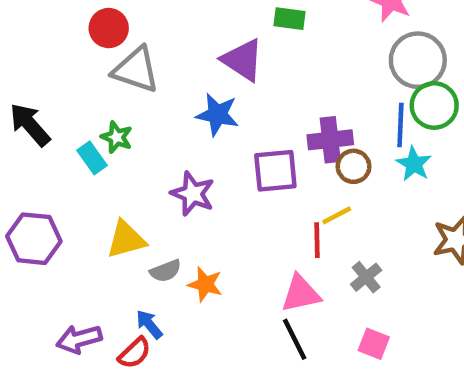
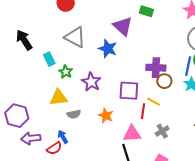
gray triangle: (136, 70) -> (75, 37), moved
green star: (117, 137) -> (66, 72), moved
purple square: (275, 171) -> (129, 91), moved
yellow line: (337, 215) -> (153, 102), turned 48
purple hexagon: (34, 239) -> (17, 116), moved
orange star: (205, 284) -> (106, 116), moved

